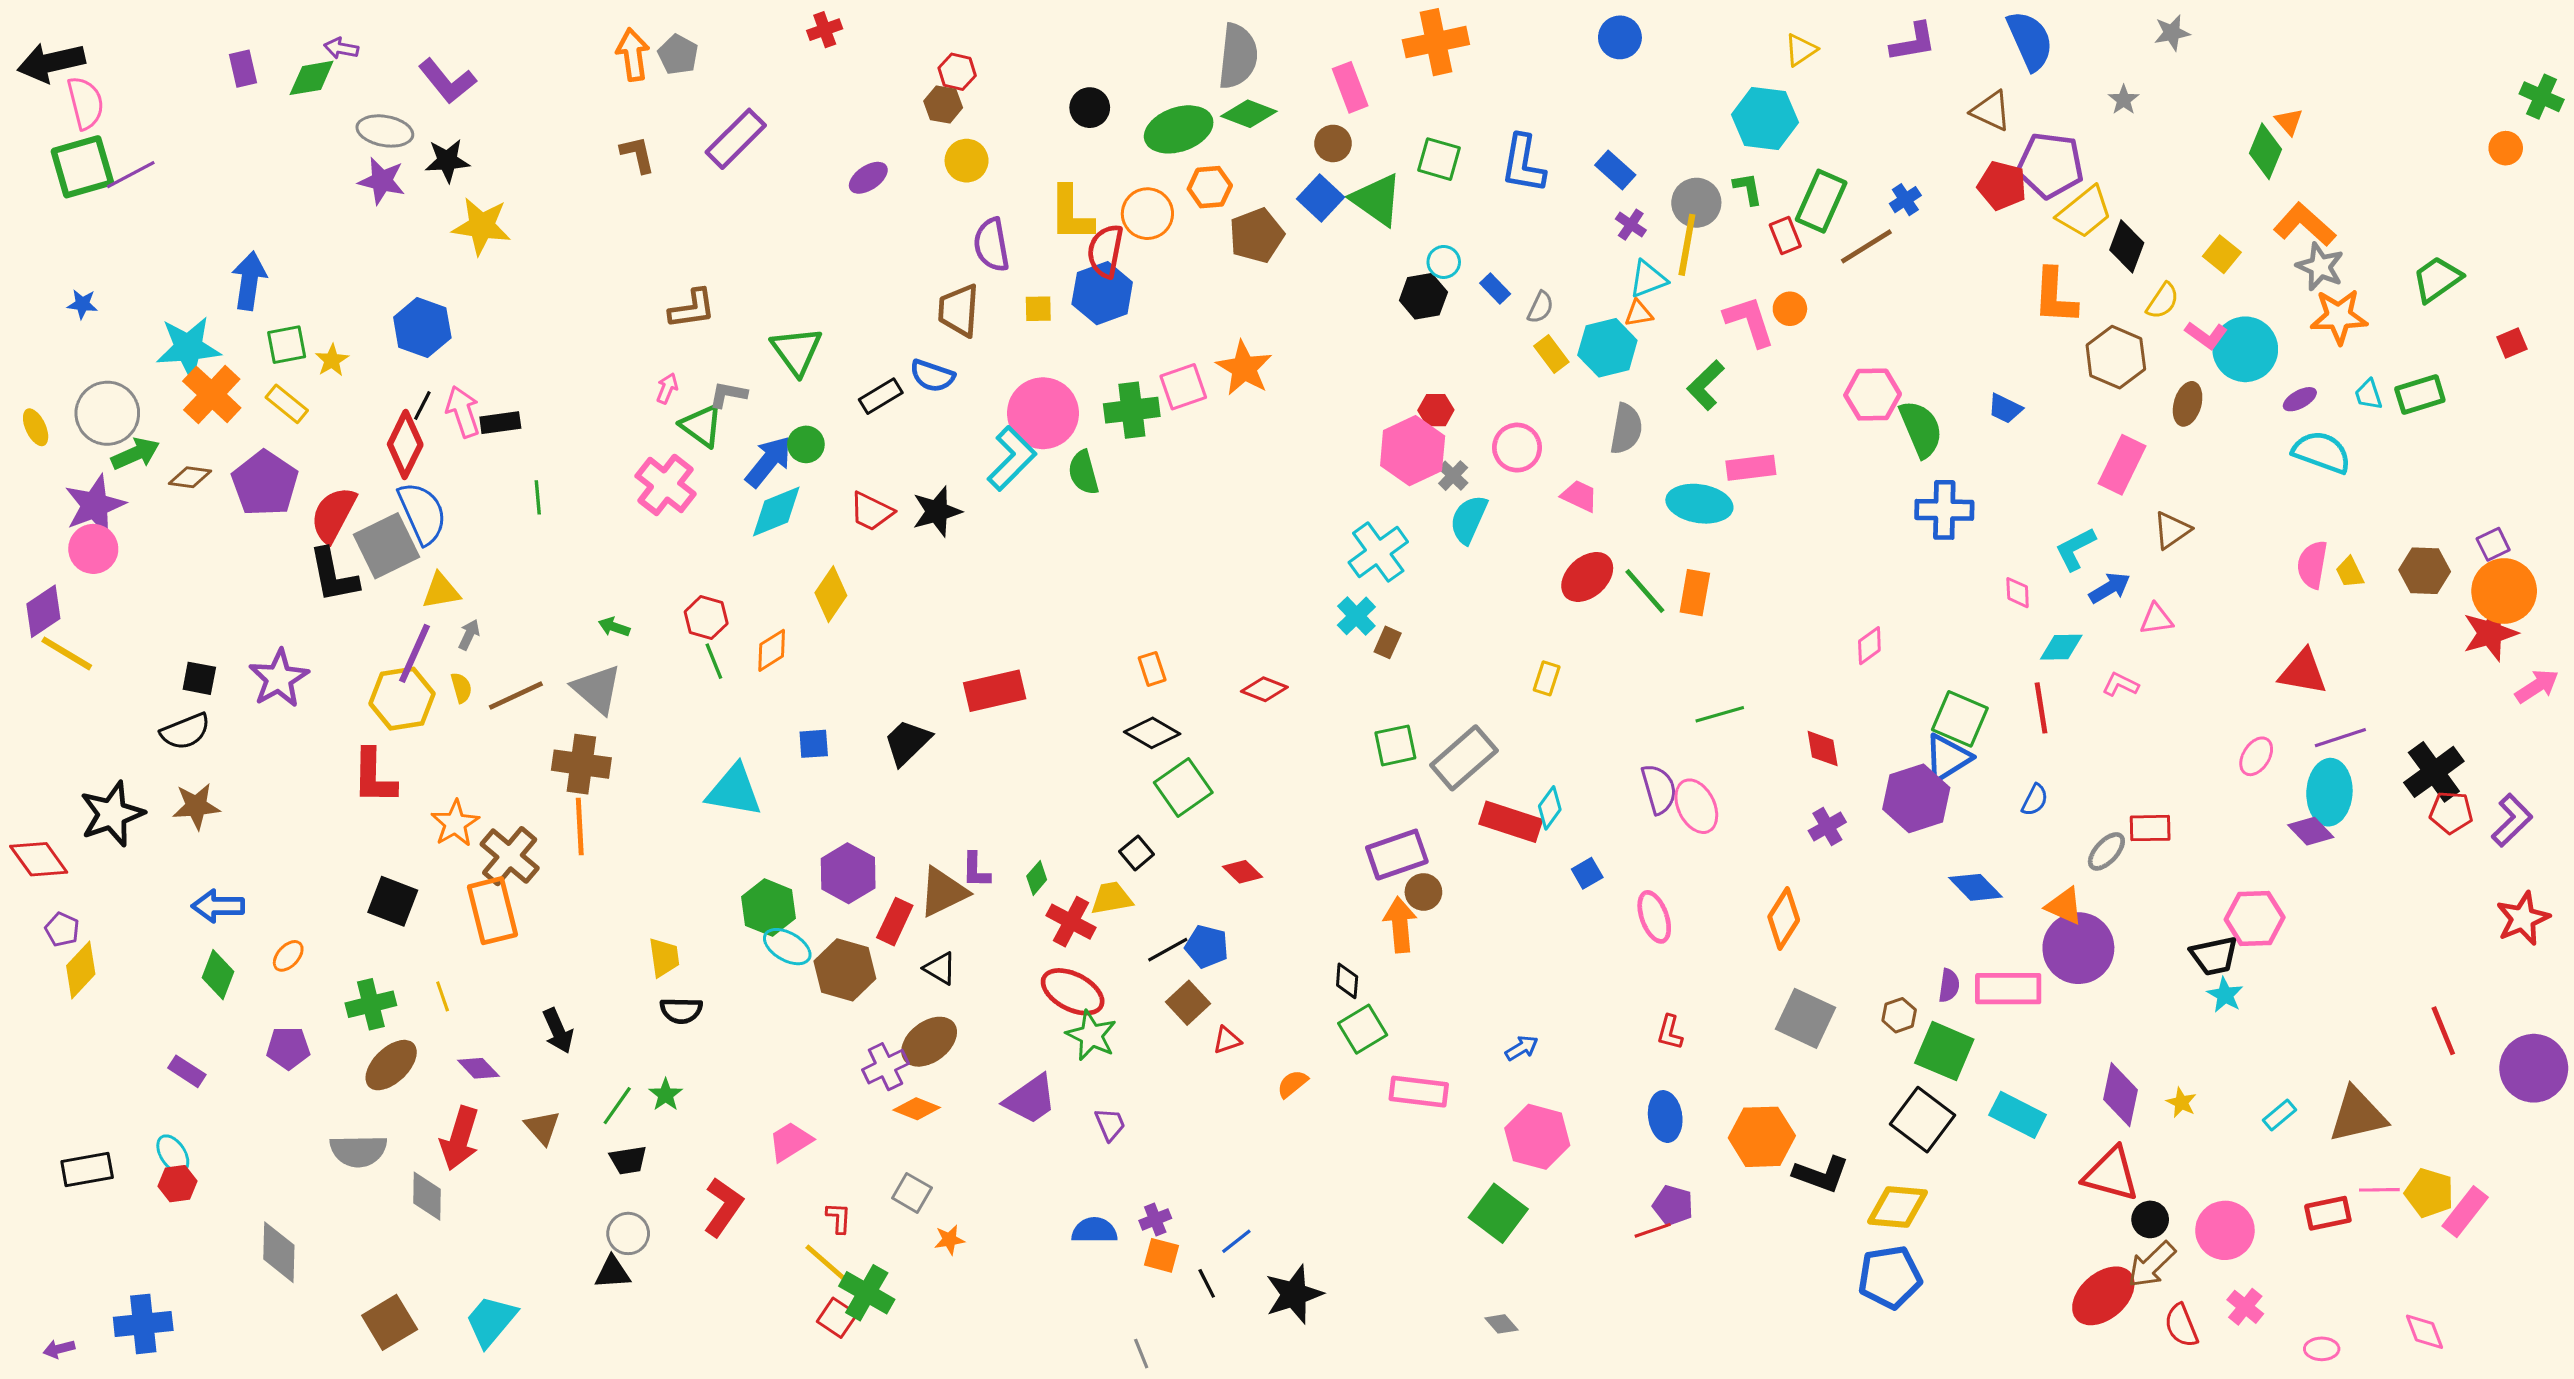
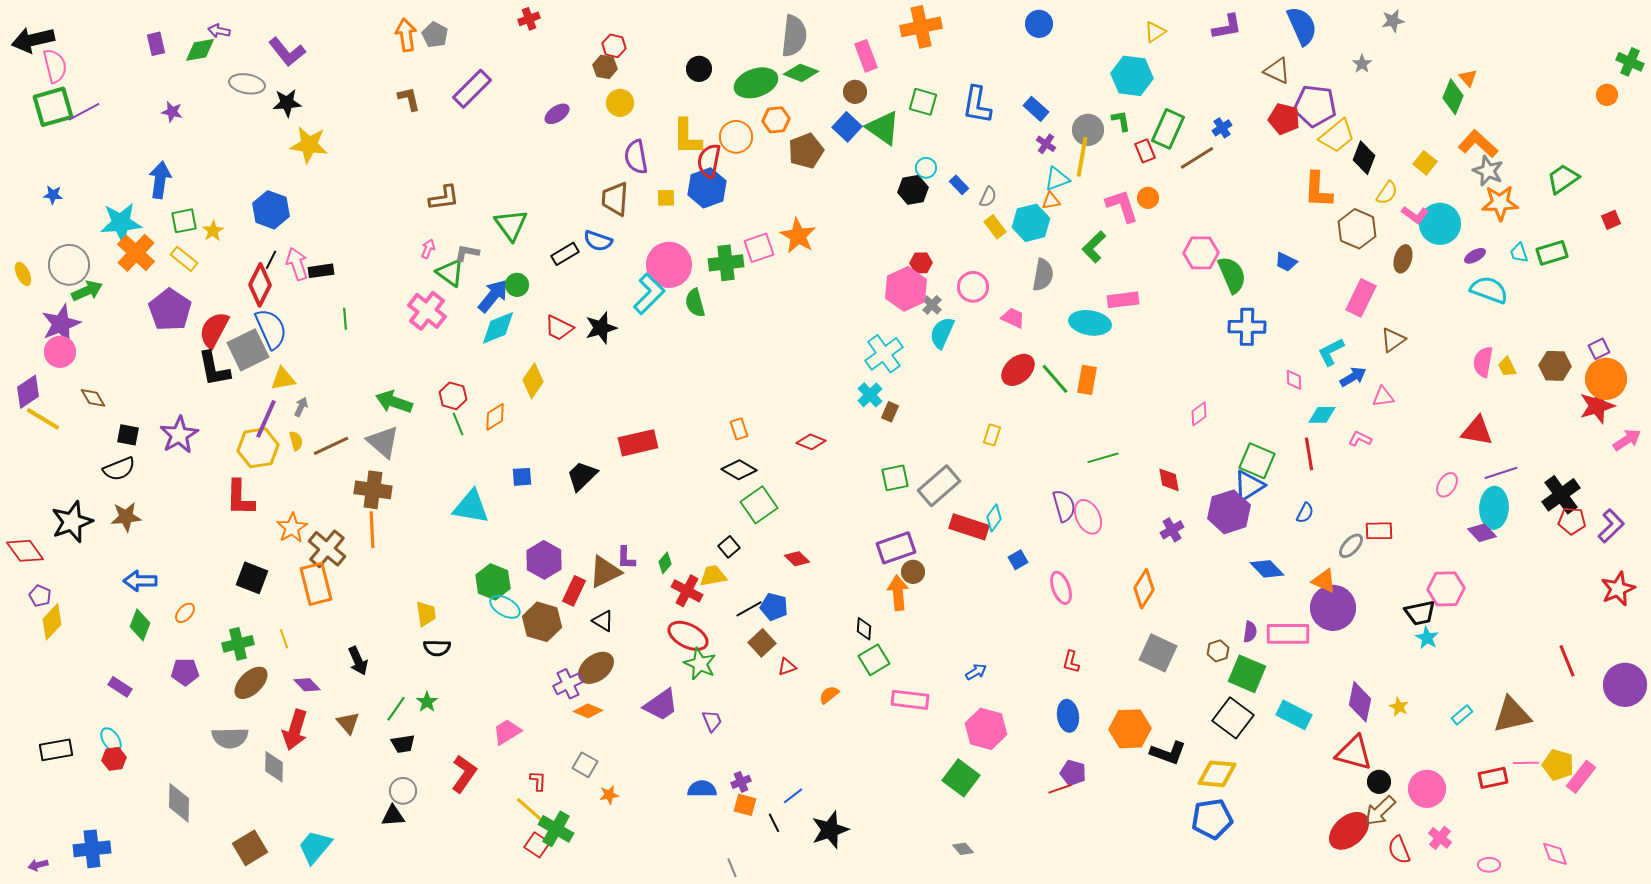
purple star: (382, 181) -> (172, 112), moved, size x0.7
brown diamond: (190, 477) -> (93, 398), moved, turned 52
green arrow: (614, 627) -> (394, 402), size x1.8

